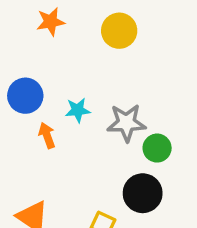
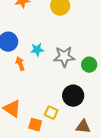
green circle: (157, 148) -> (89, 65), moved

